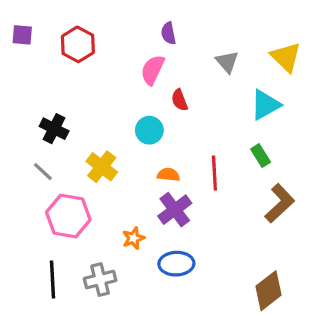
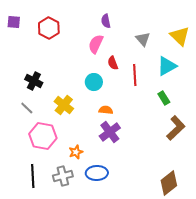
red line: (214, 173) -> (135, 75), moved
orange star: (133, 238) -> (76, 152), moved
blue ellipse: (176, 264) -> (97, 173), moved

